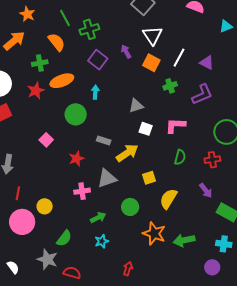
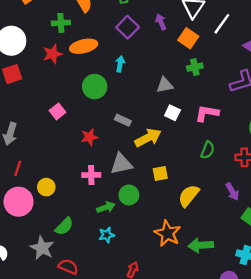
white line: (179, 58) -> (222, 24), moved
green cross: (170, 86) -> (195, 67), moved
yellow square: (149, 178) -> (160, 174), moved
green circle: (130, 207) -> (129, 195), moved

